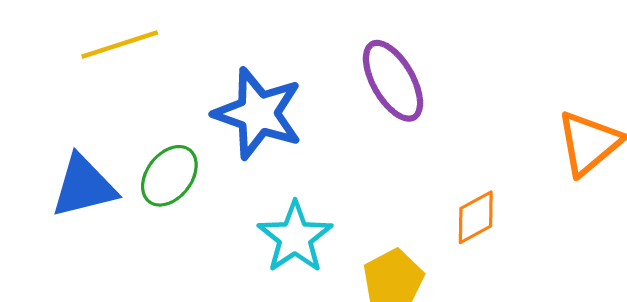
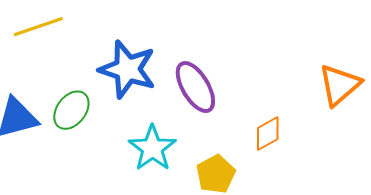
purple ellipse: (393, 81) -> (195, 87), moved

